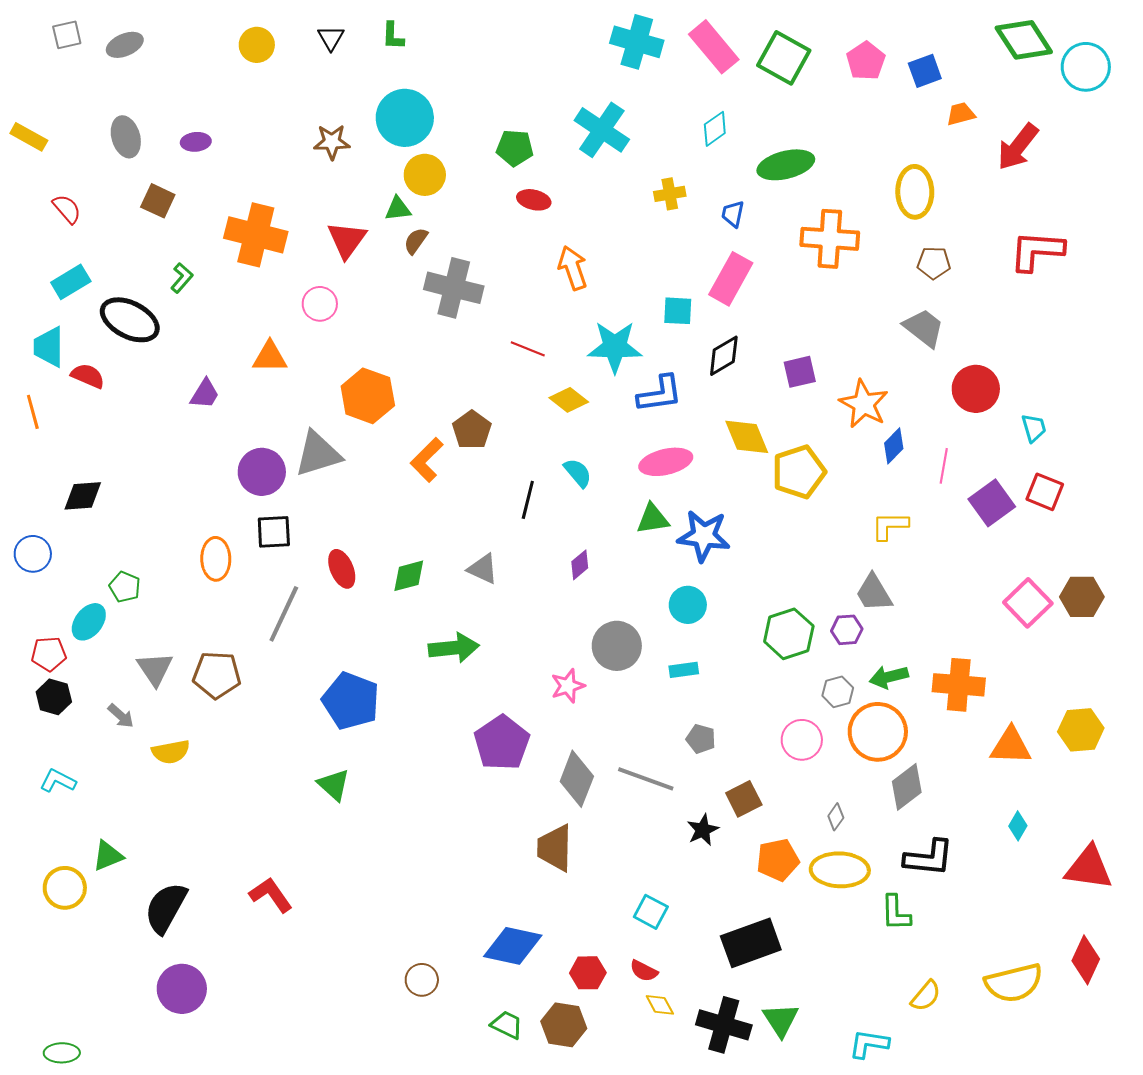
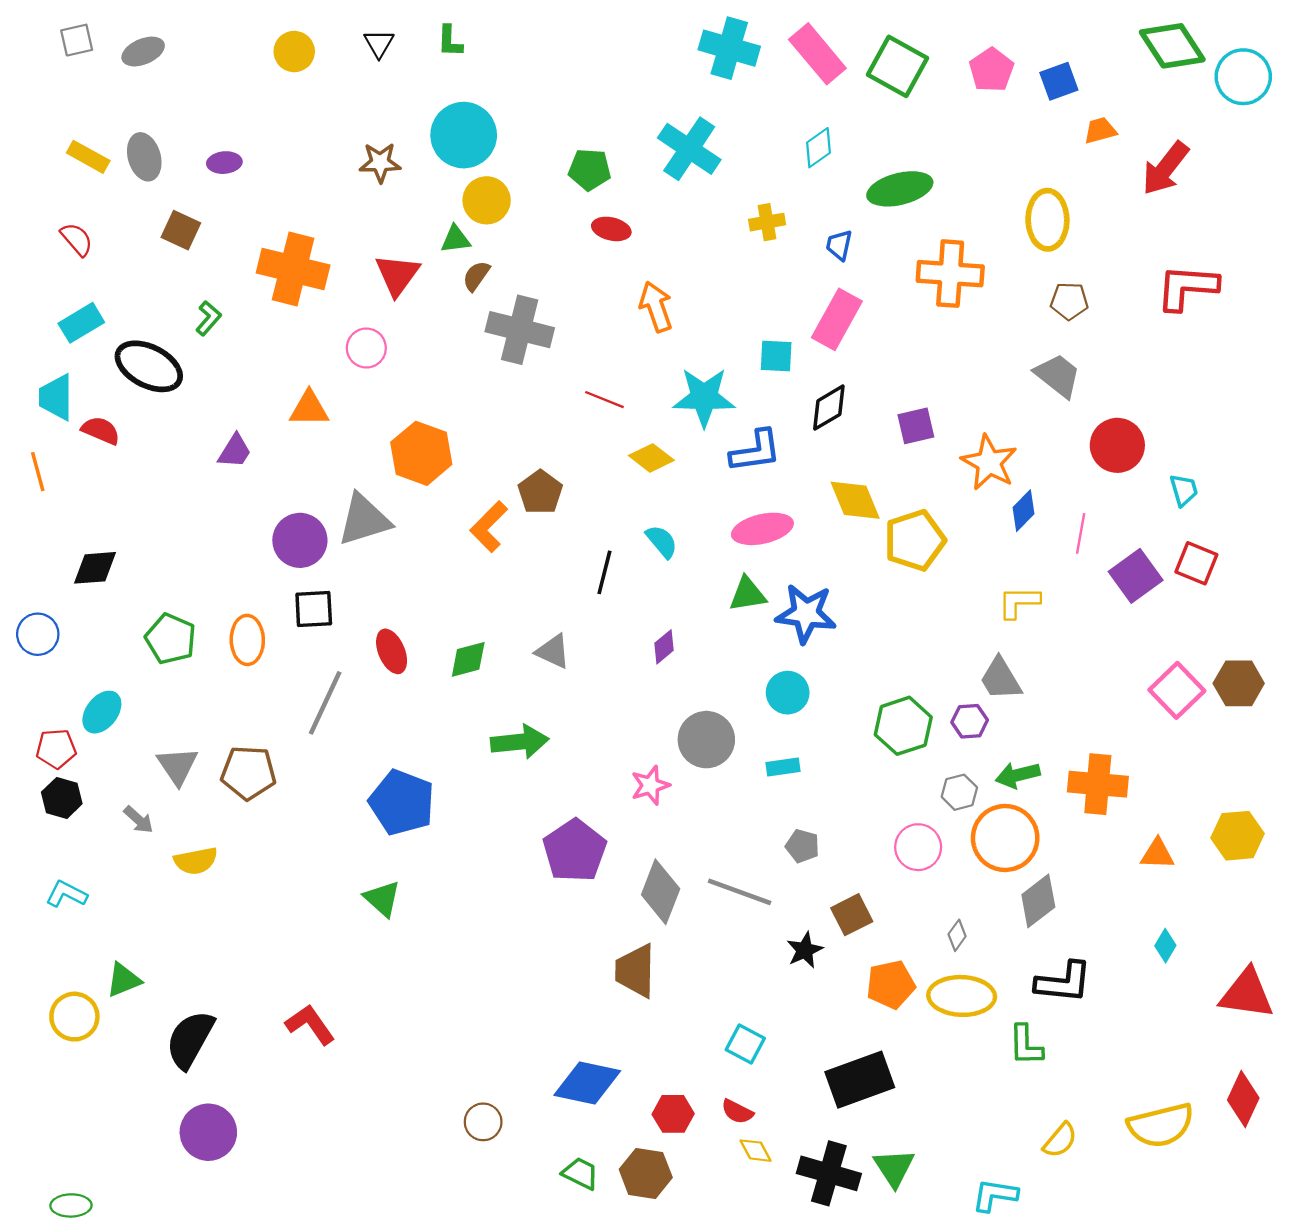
yellow rectangle: (29, 137) -> (88, 157), moved
green pentagon: (125, 587) -> (171, 639), moved, size x1.4
orange triangle: (1011, 746) -> (1157, 854), size x0.7

